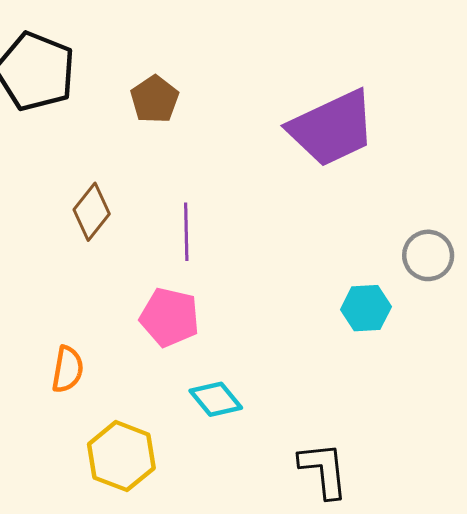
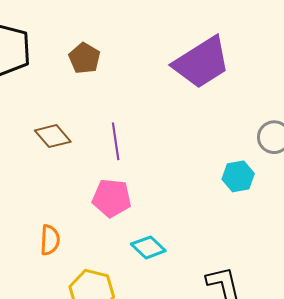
brown diamond: (92, 212) -> (53, 136), turned -72

